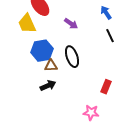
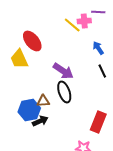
purple arrow: (71, 24) -> (63, 71), moved, size x1.5
blue hexagon: (42, 51) -> (29, 110), moved
red rectangle: (106, 87) -> (98, 122), size x1.5

